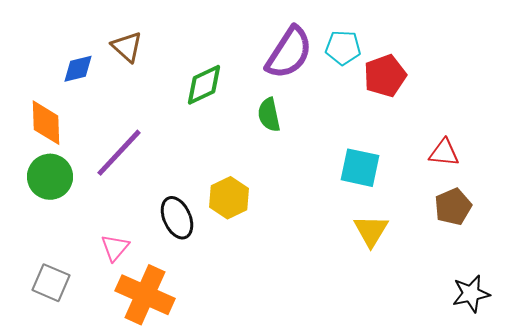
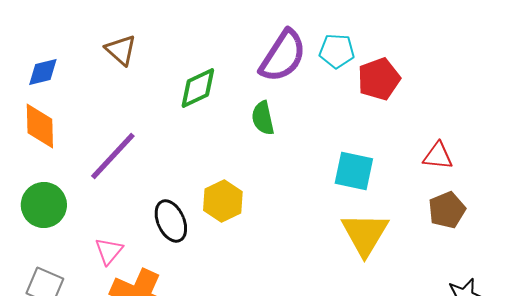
blue diamond: (78, 69) -> (43, 72), moved
green circle: (50, 177) -> (44, 205), moved
yellow triangle: (371, 231) -> (365, 234), size x1.4

